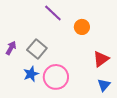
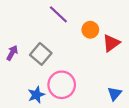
red triangle: (101, 59) -> (111, 43), moved
blue star: (31, 74) -> (36, 95), moved

